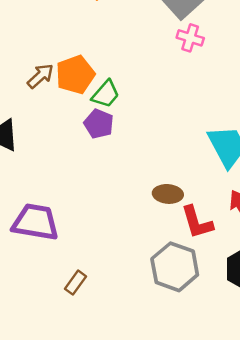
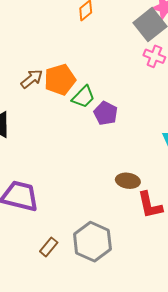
purple pentagon: (99, 124) -> (106, 113), moved
gray hexagon: (175, 267) -> (92, 242), moved

